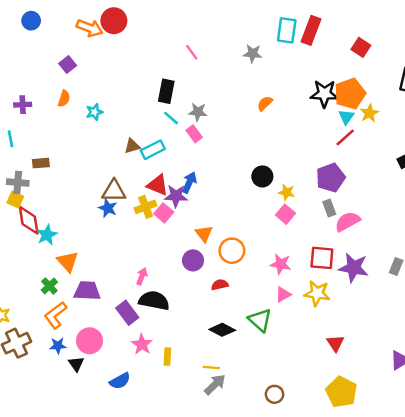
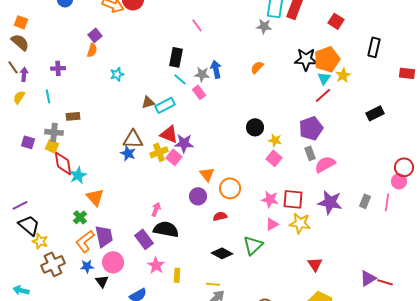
gray star: (253, 54) -> (264, 26), moved
orange semicircle: (64, 99) -> (92, 50), moved
blue arrow: (189, 183) -> (216, 69), moved, turned -36
red square: (322, 258) -> (293, 199), moved
purple trapezoid: (87, 291) -> (104, 236), moved, turned 75
green triangle: (260, 320) -> (253, 245), turned 35

